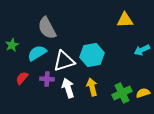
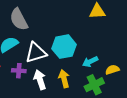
cyan arrow: (142, 50) -> (90, 62), moved
yellow semicircle: (143, 93) -> (112, 70), moved

